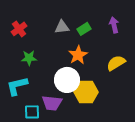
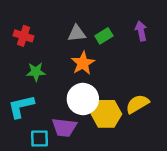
red cross: (19, 29) -> (23, 36), turned -35
orange star: (78, 55) -> (83, 63), moved
yellow semicircle: (116, 63) -> (137, 104), moved

